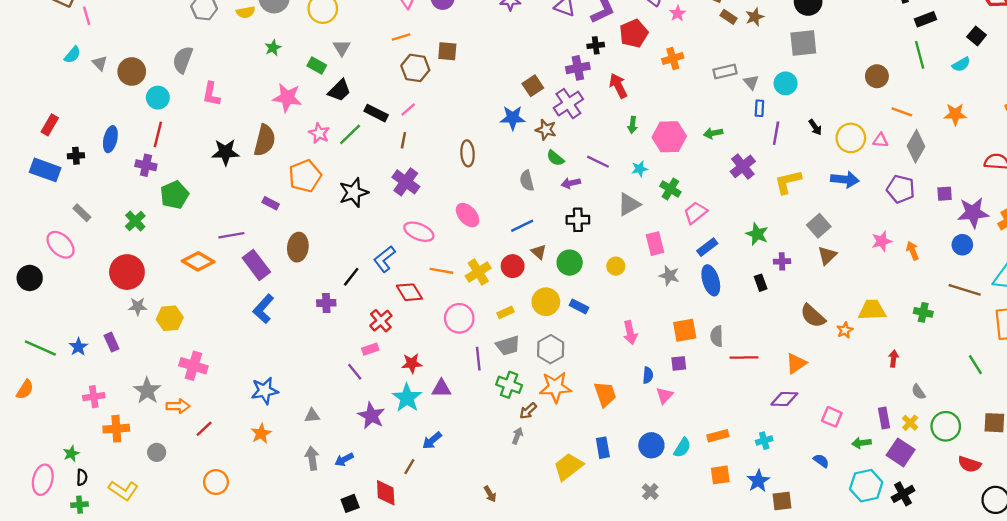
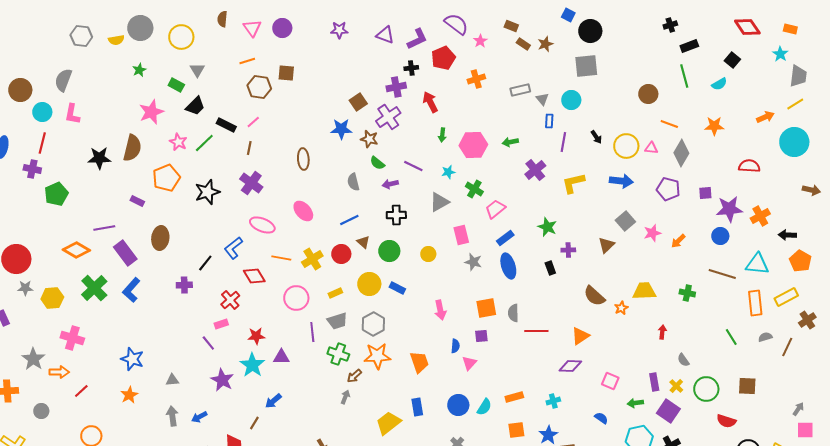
pink L-shape: (211, 94) -> (72, 114), moved
pink star: (287, 98) -> (151, 112), turned -30
green cross: (135, 221) -> (94, 288), moved, size x1.5
gray square: (819, 226) -> (625, 221), moved
orange arrow: (912, 251) -> (678, 241), turned -112
blue star: (265, 391) -> (132, 359), turned 30

